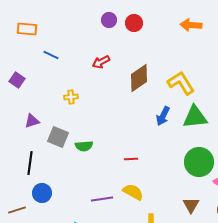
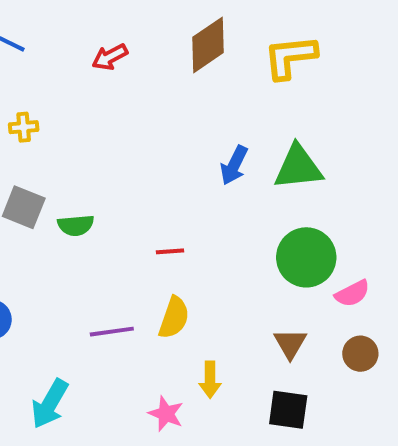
brown diamond: (139, 78) -> (208, 45), moved
yellow L-shape: (181, 83) -> (290, 57), moved, turned -64
yellow cross: (71, 97) -> (24, 127), moved
yellow semicircle: (133, 192) -> (174, 318), turned 80

